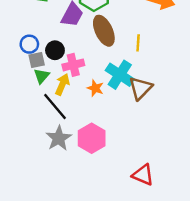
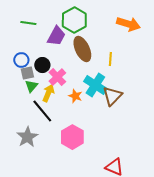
pink cross: (73, 65) -> (57, 77), turned -30
gray star: (59, 138) -> (27, 137), moved

